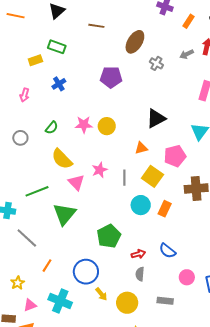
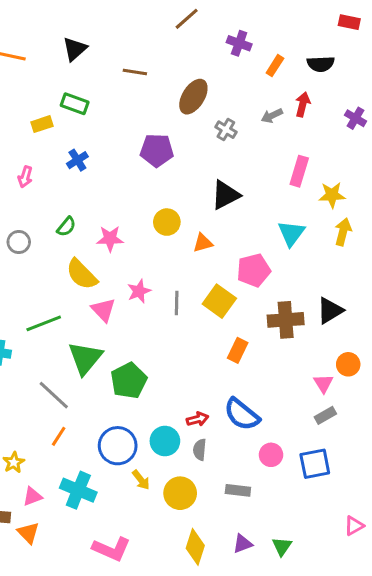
black triangle: (156, 118) -> (225, 195), moved
pink star: (84, 125) -> (110, 239), moved
yellow circle: (107, 126) -> (167, 222), moved
orange triangle: (141, 148) -> (203, 243), moved
cyan circle: (141, 205) -> (165, 441), moved
green pentagon: (109, 236) -> (129, 381), moved
gray line: (27, 238) -> (54, 395), moved
blue semicircle: (167, 251) -> (242, 414), size x1.4

